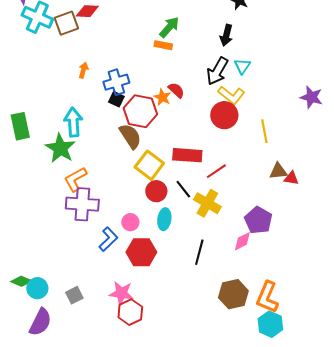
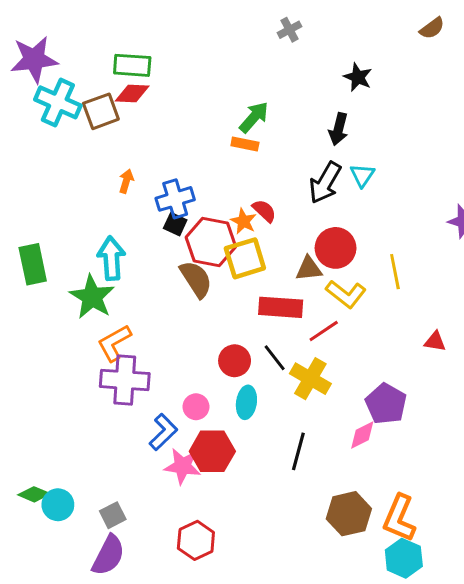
yellow L-shape: (231, 95) -> (346, 294), moved
yellow square: (149, 165) -> (245, 258), moved, turned 36
brown triangle: (278, 171) -> (309, 269), moved
pink star: (121, 293) -> (183, 466), moved
purple semicircle: (40, 322) -> (108, 555), moved

